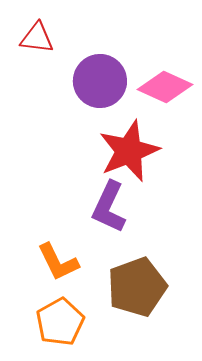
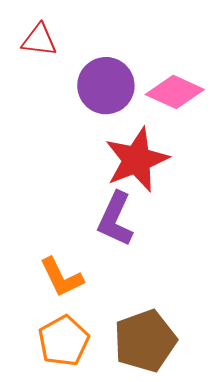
brown pentagon: (137, 287) -> (145, 341), moved

